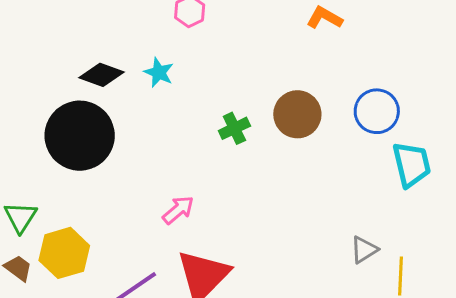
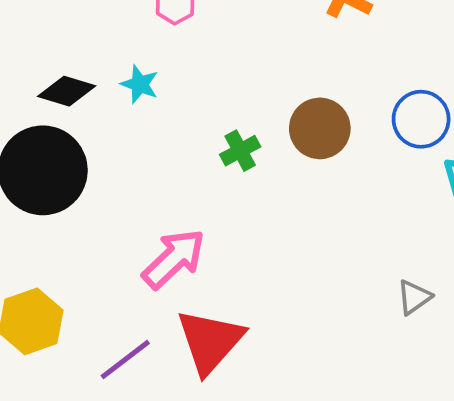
pink arrow: (178, 210) -> (174, 259), size x1.6

